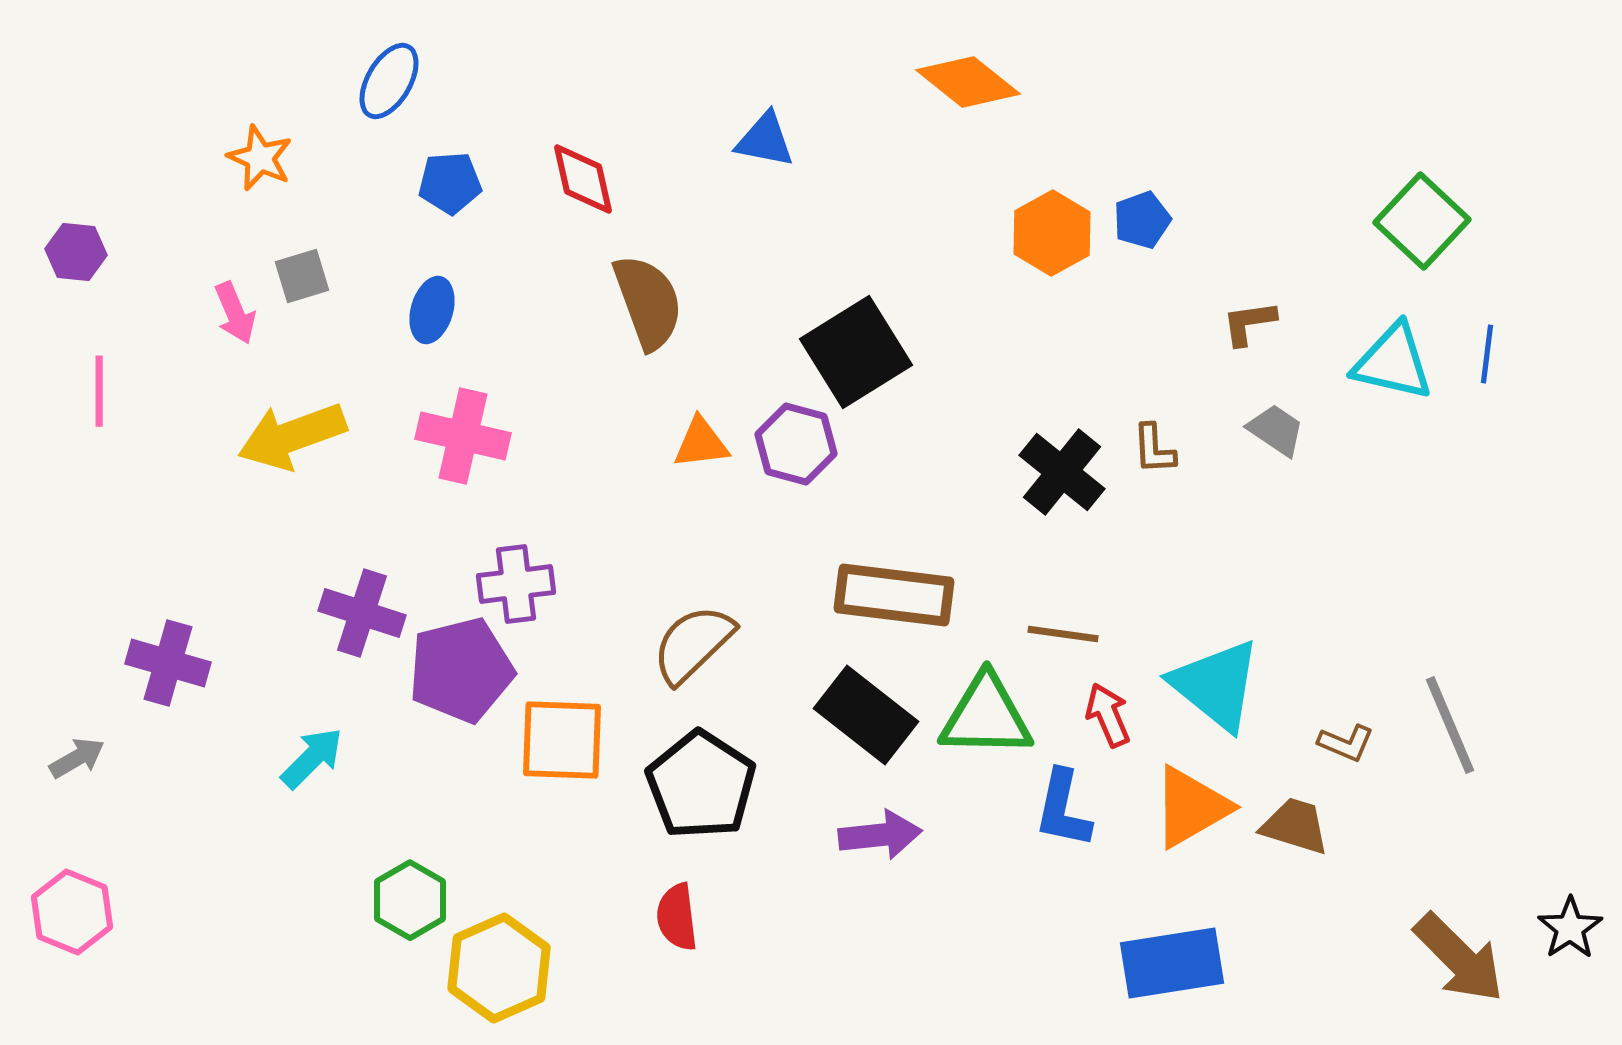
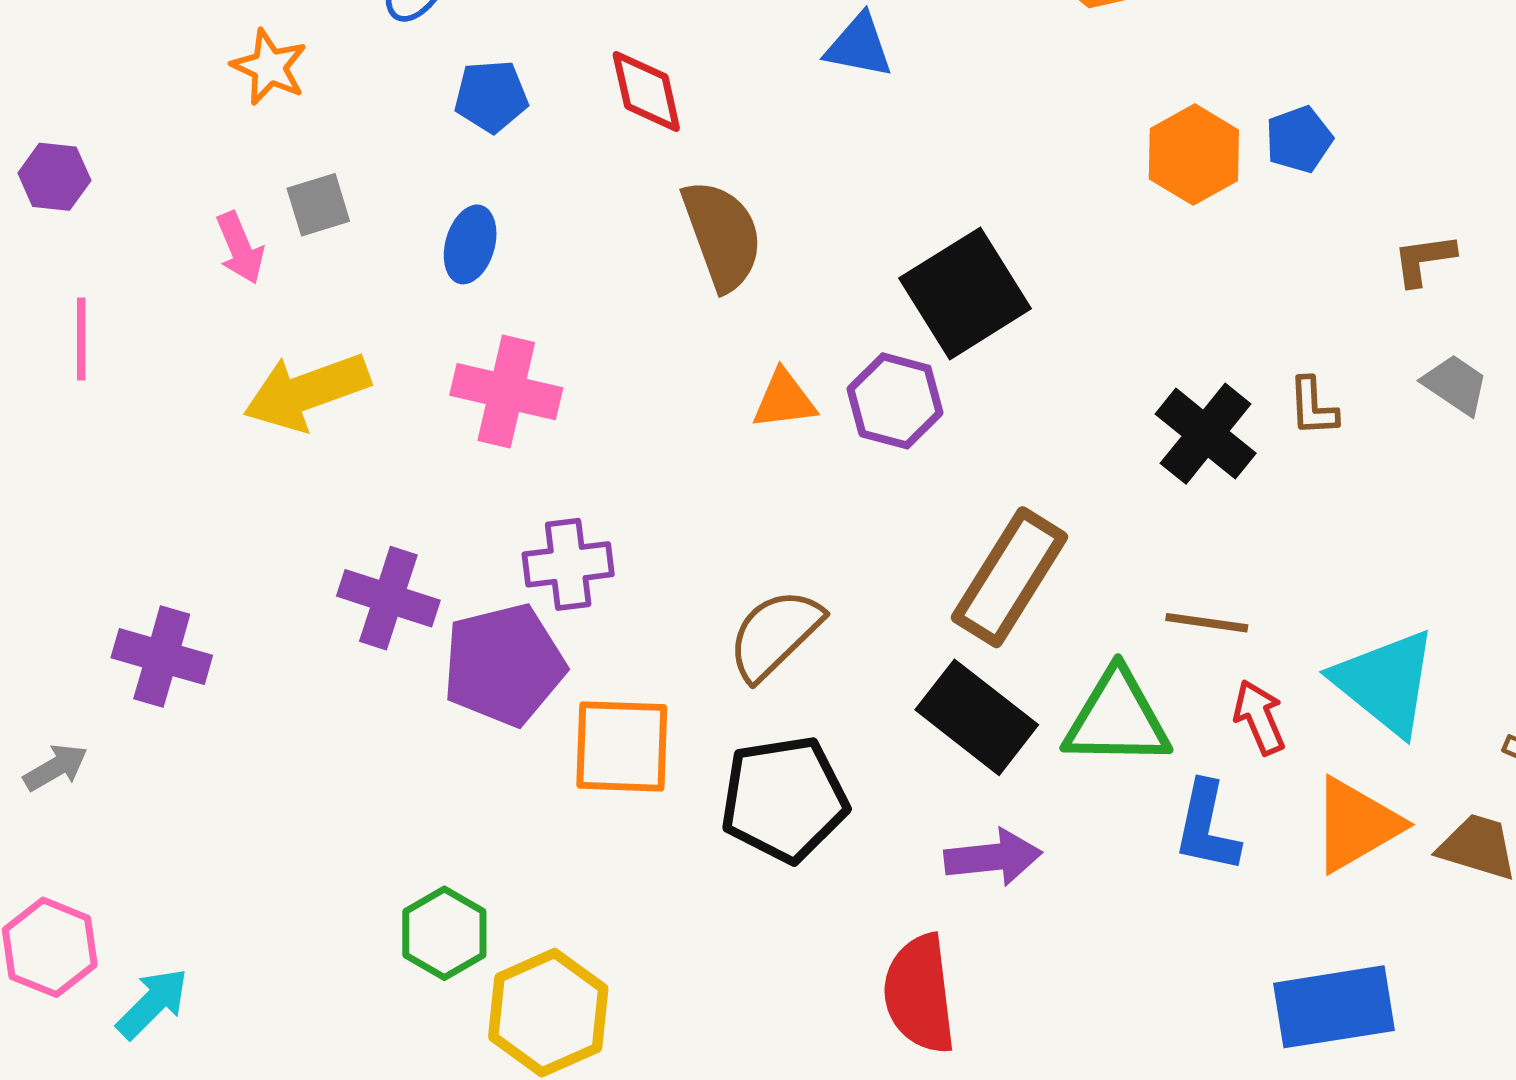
brown rectangle: (894, 595) -> (1009, 577), turned -65
cyan arrow: (312, 758) -> (152, 1003), moved
black pentagon: (701, 785) -> (784, 799), turned 30
red semicircle: (677, 917) -> (920, 994), moved, size x1.5

